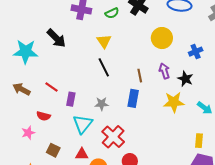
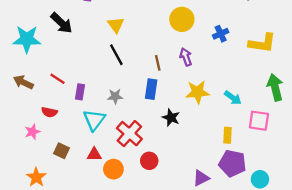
black star: (185, 79) -> (171, 118), moved

